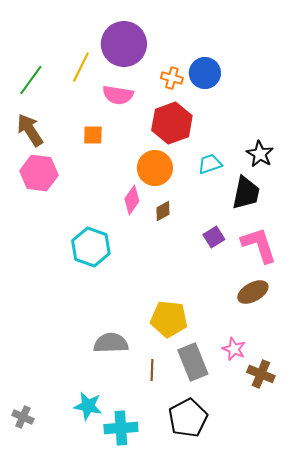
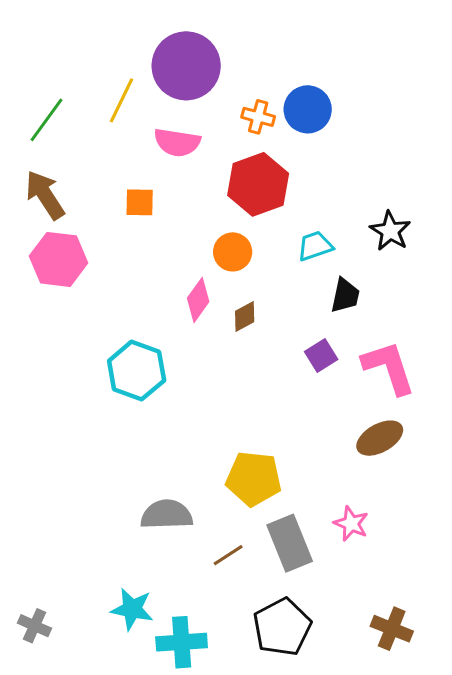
orange circle: (155, 168) -> (233, 252), size x0.7
black trapezoid: (246, 193) -> (345, 295), moved, size x0.7
brown line: (152, 370) -> (228, 555), turned 55
brown cross: (261, 374) -> (392, 629), moved

